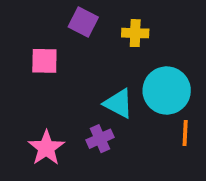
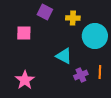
cyan circle: (167, 90) -> (95, 36), moved
purple cross: (100, 139) -> (81, 75), moved

